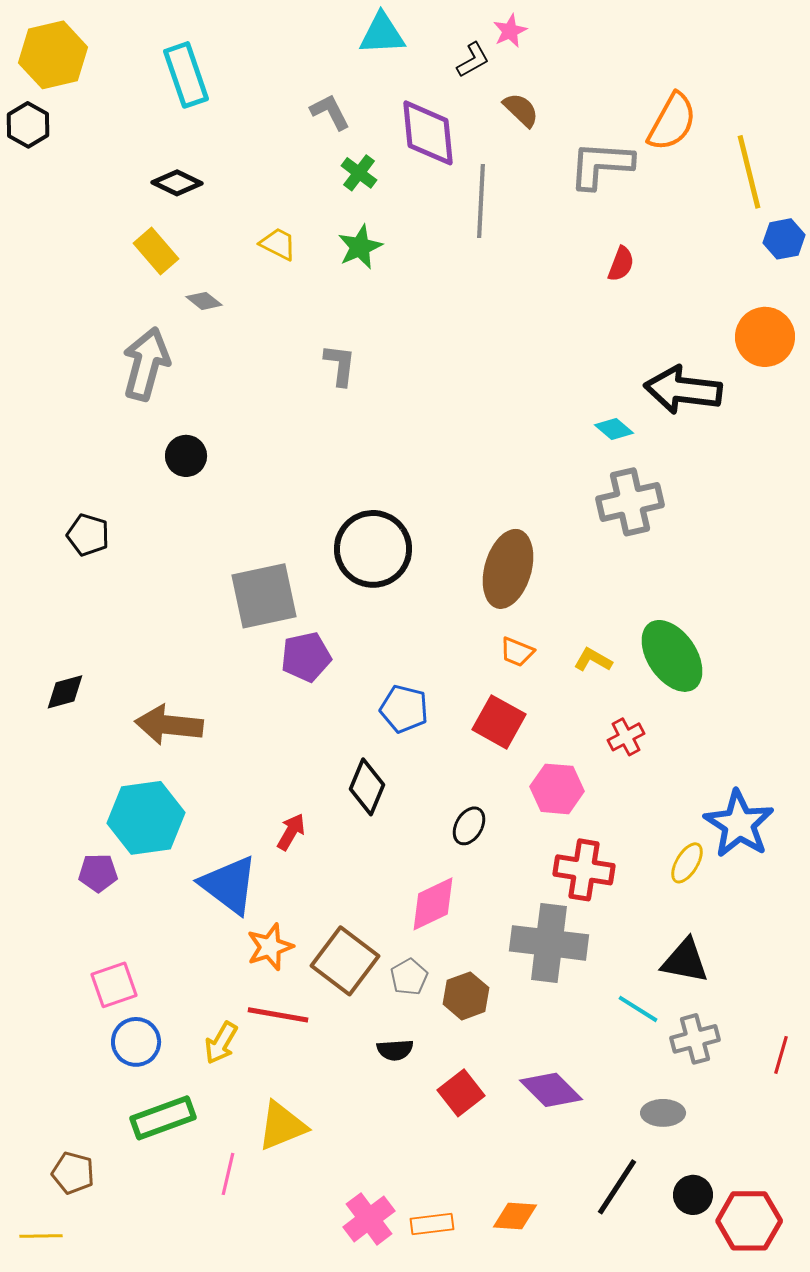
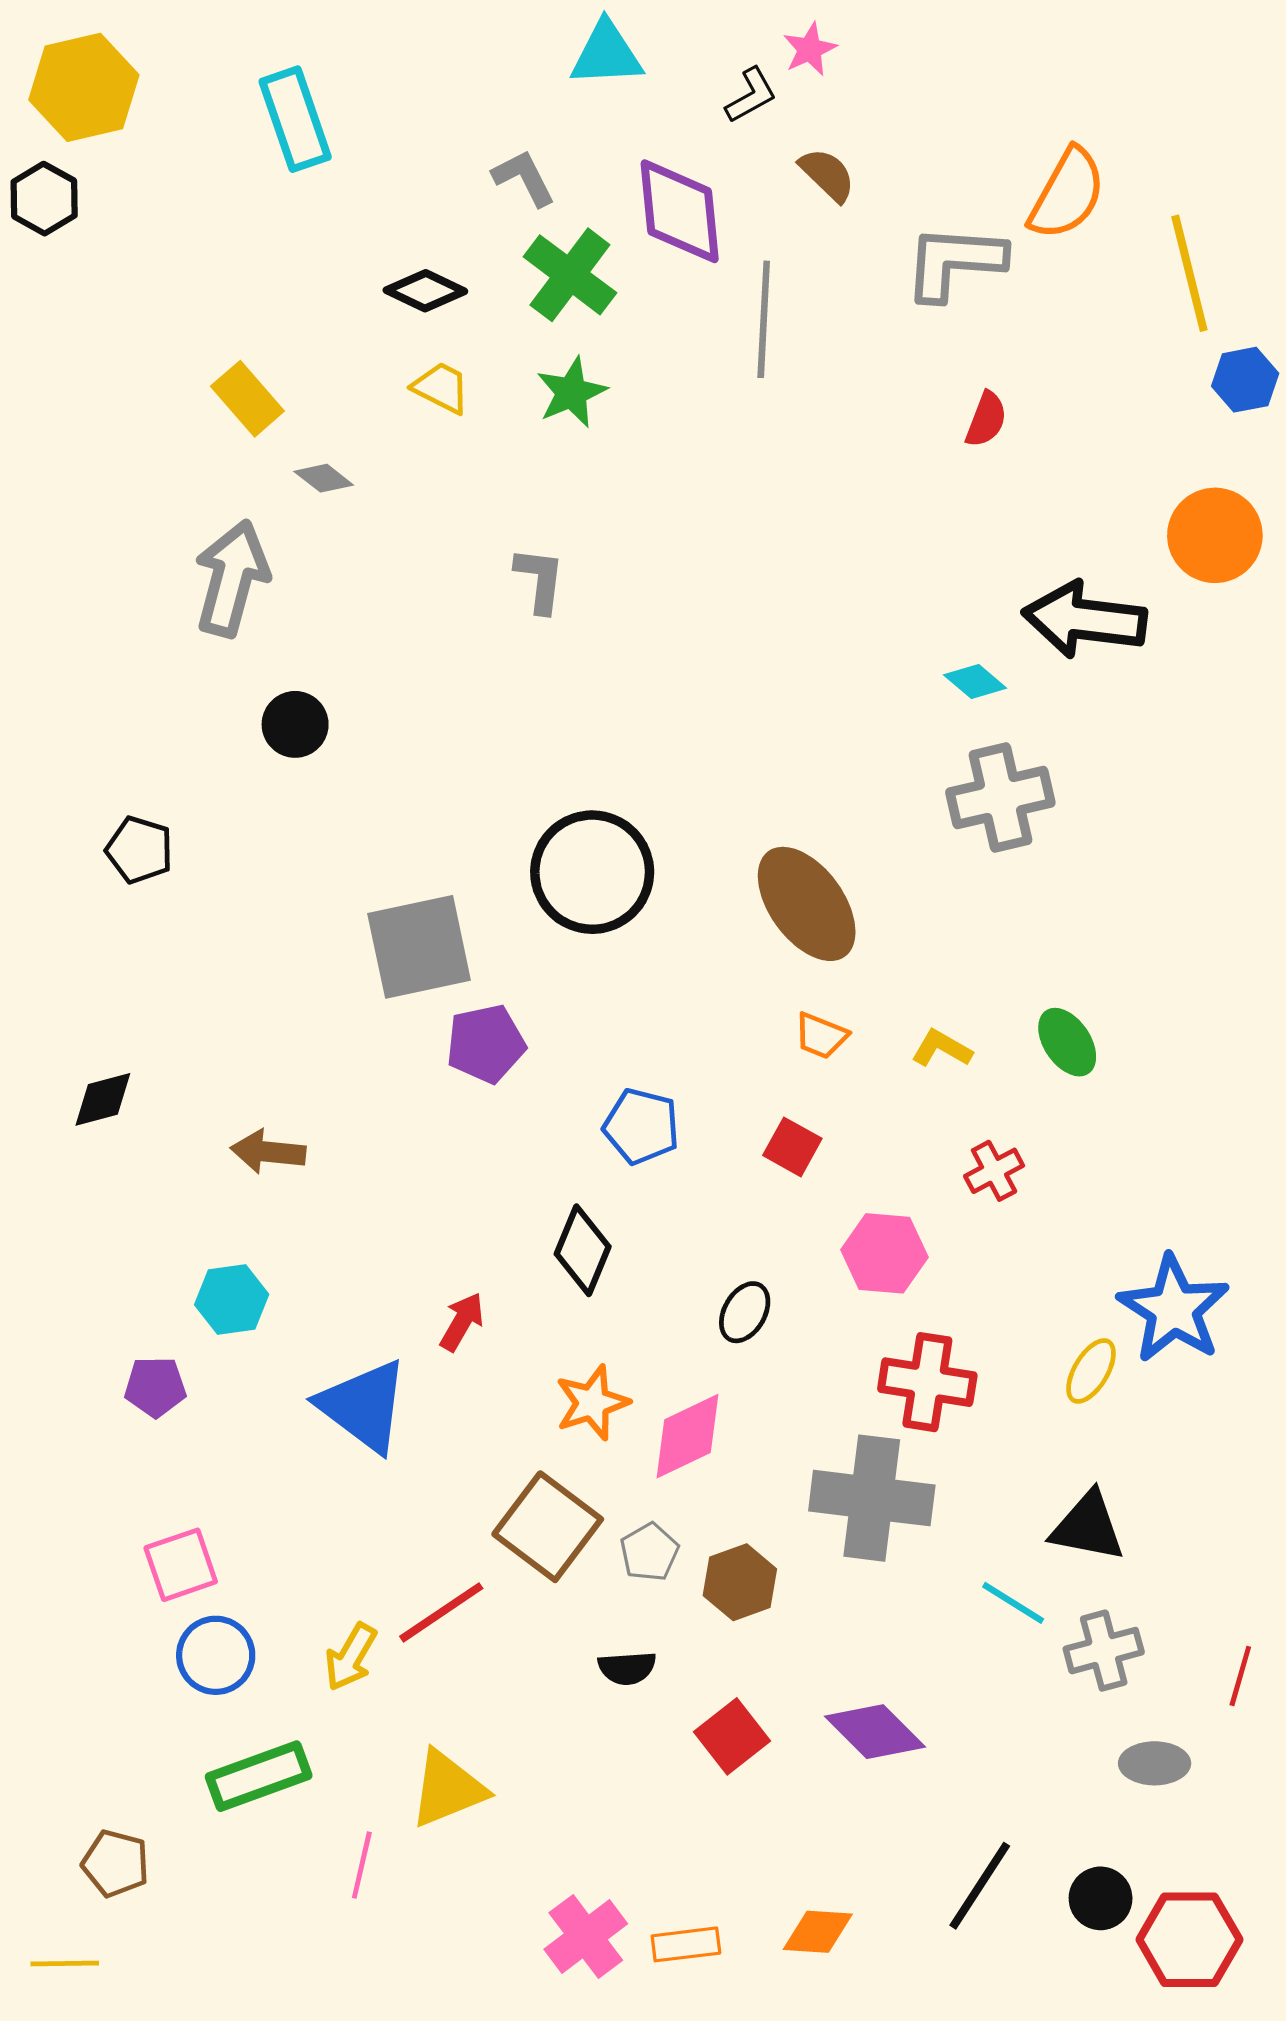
green cross: (359, 173) -> (570, 275), size x1.6
black diamond: (177, 183) -> (425, 291), moved
brown ellipse: (508, 569) -> (807, 904), turned -52
green ellipse: (672, 656) -> (1067, 1042), size x0.6
red square: (499, 722) -> (792, 1147), size x0.7
brown arrow: (169, 725) -> (268, 1152), size x0.7
cyan hexagon: (146, 818) -> (232, 1299), size x0.6
orange star: (270, 947) -> (592, 1403), moved
red line: (278, 1015) -> (441, 1612), turned -44
gray ellipse: (663, 1113) -> (1155, 1763), moved

